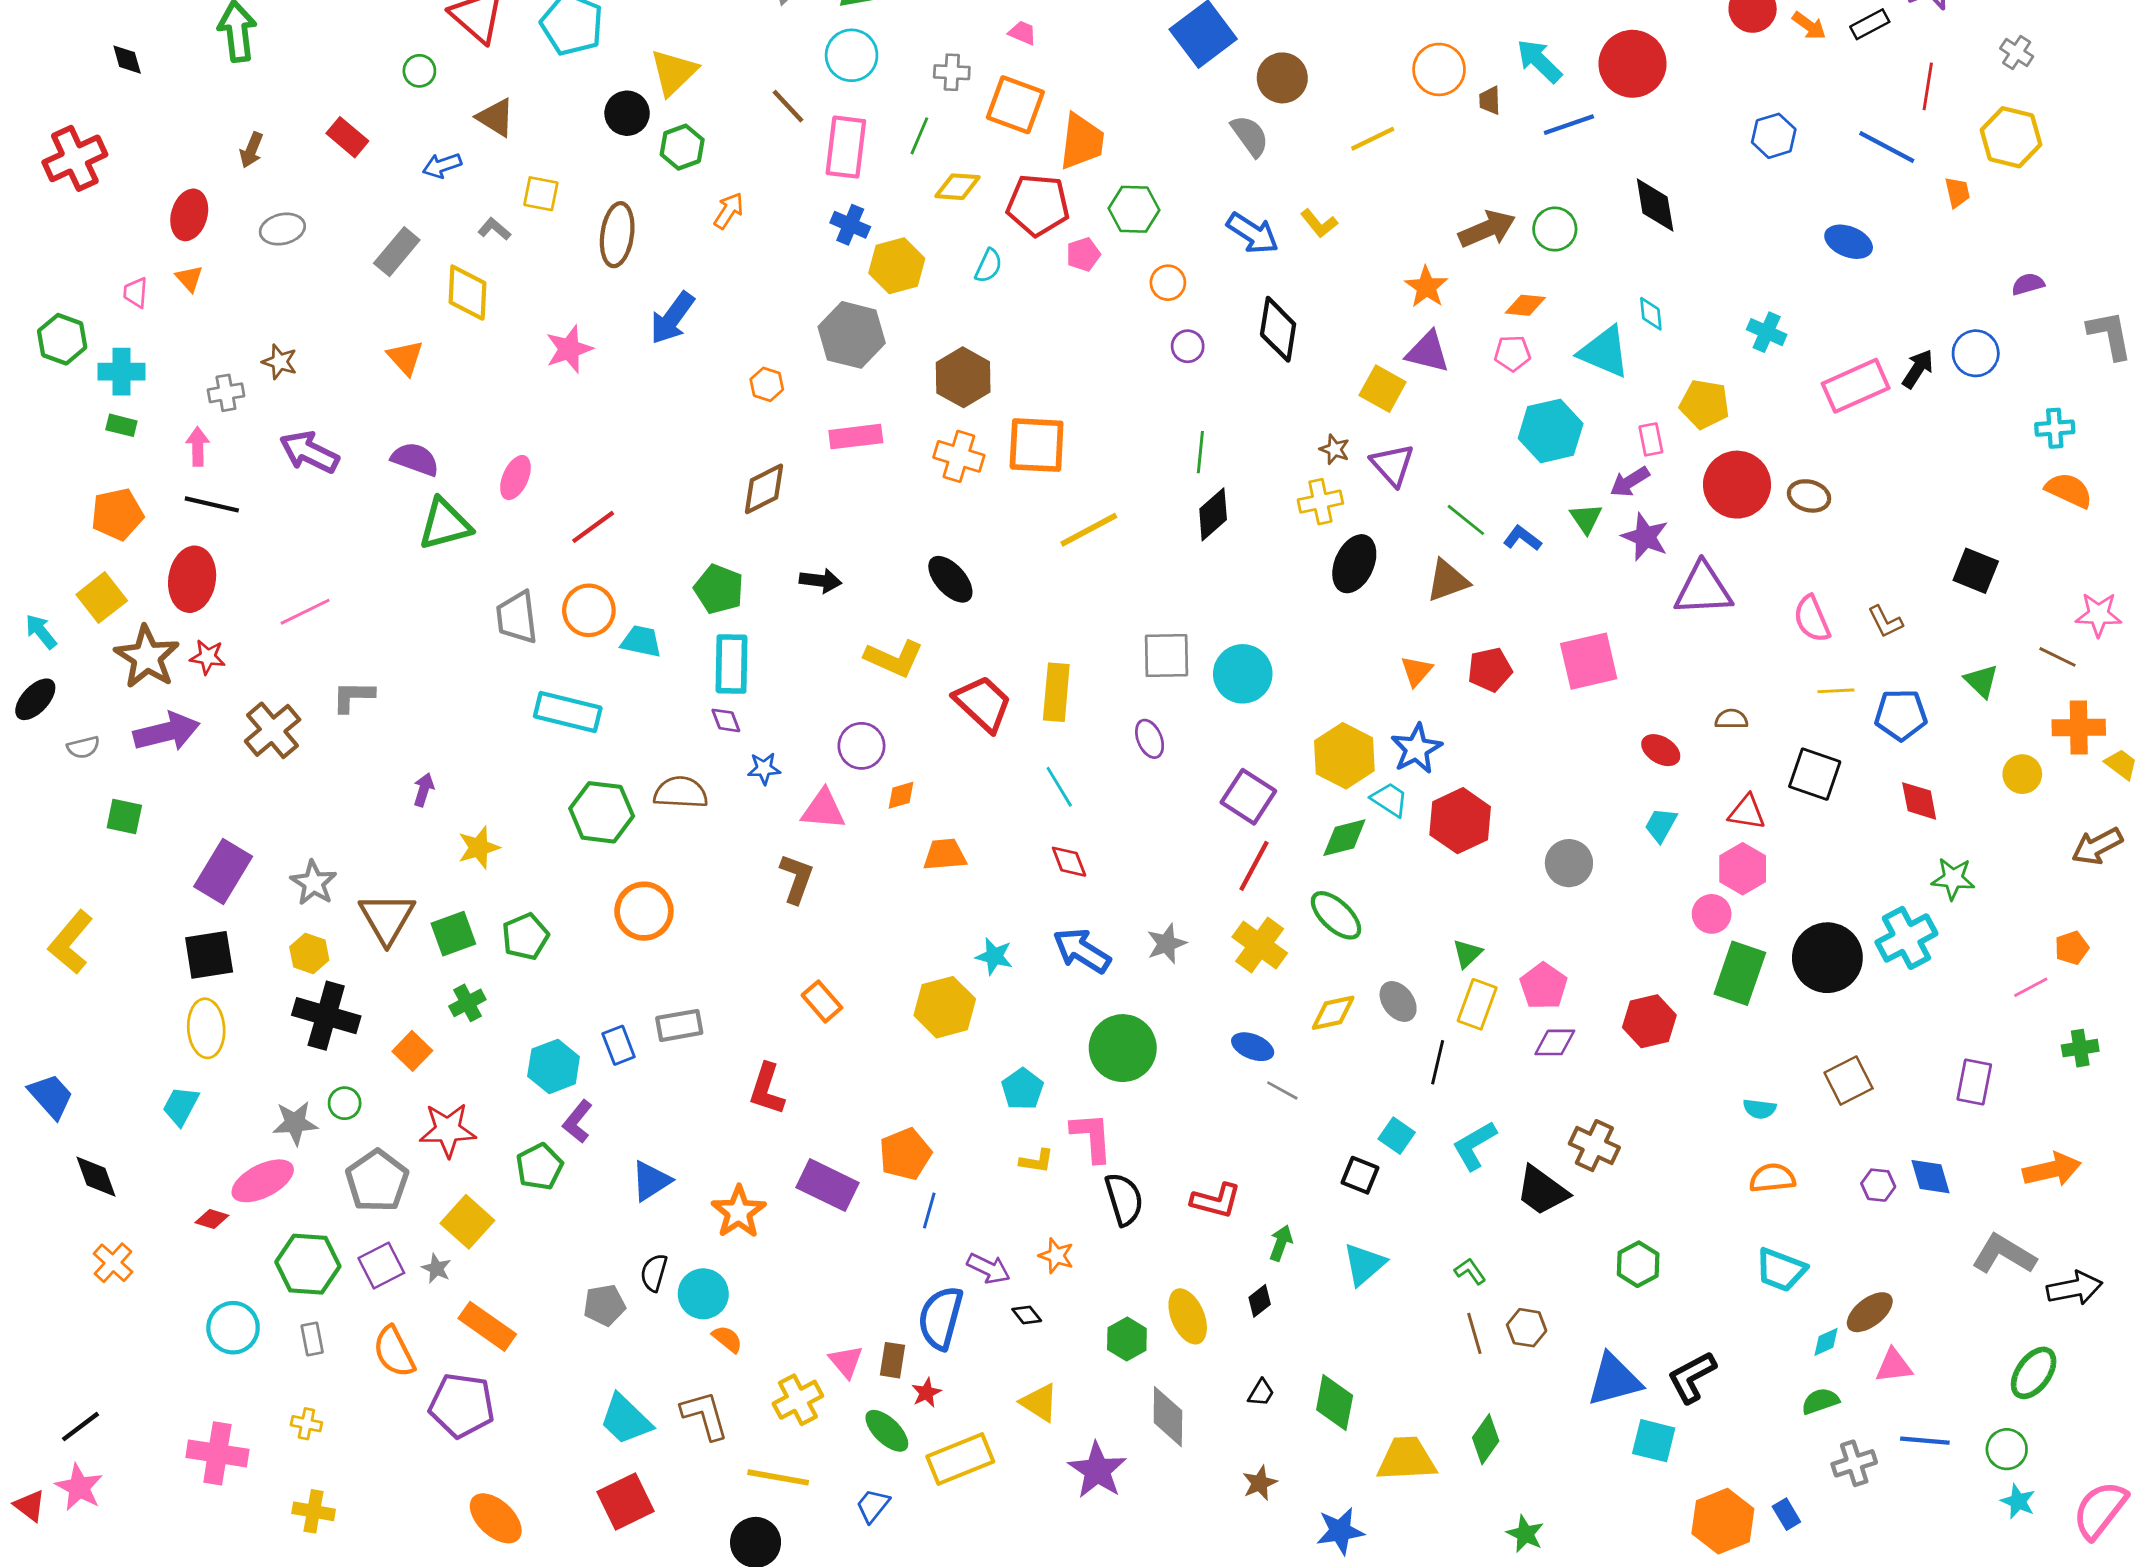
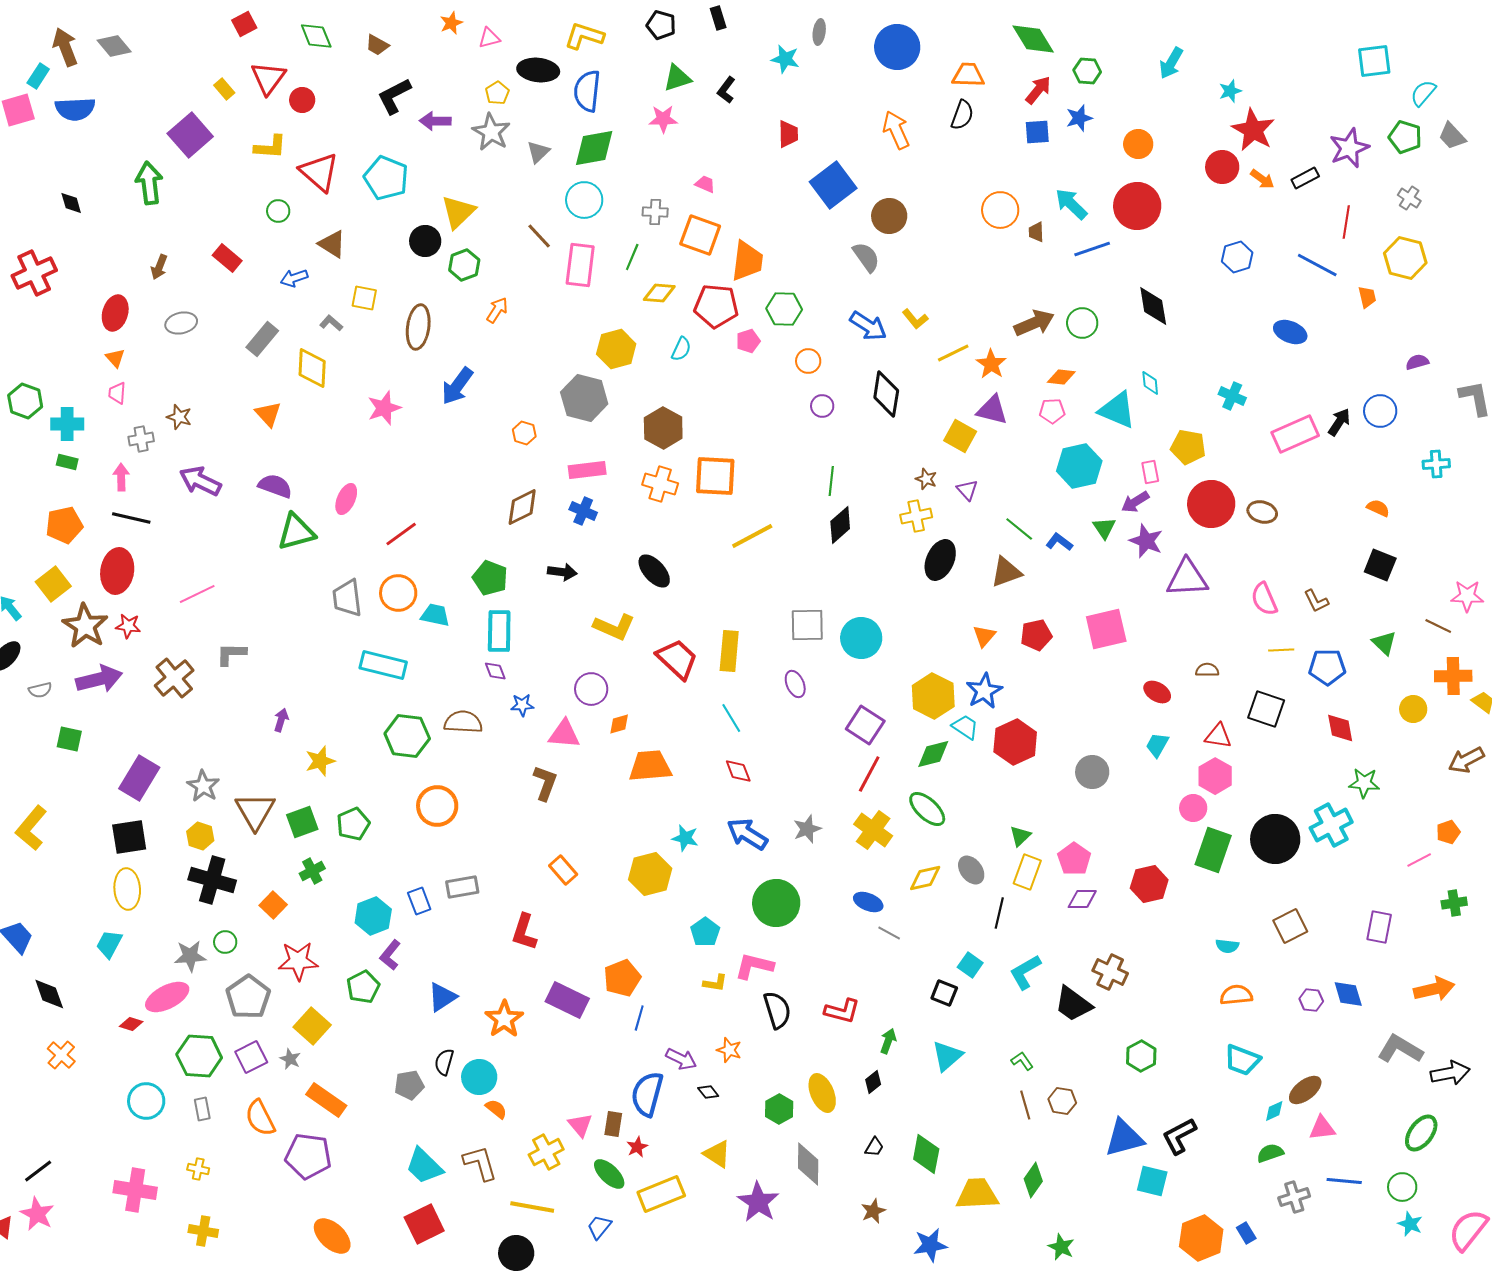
yellow line: (1373, 139) -> (953, 353), moved
blue cross: (850, 225) -> (583, 511), moved
pink trapezoid: (136, 293) -> (117, 393), moved
purple triangle: (1392, 465) -> (967, 490), size x0.7
orange semicircle: (2069, 490) -> (1378, 508), moved, size x0.7
orange trapezoid: (945, 855) -> (650, 766), size x1.4
pink L-shape: (1092, 1137) -> (754, 966), turned -72

